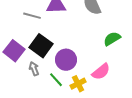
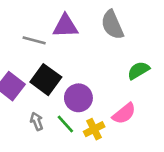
gray arrow: (34, 69) -> (37, 121), moved

